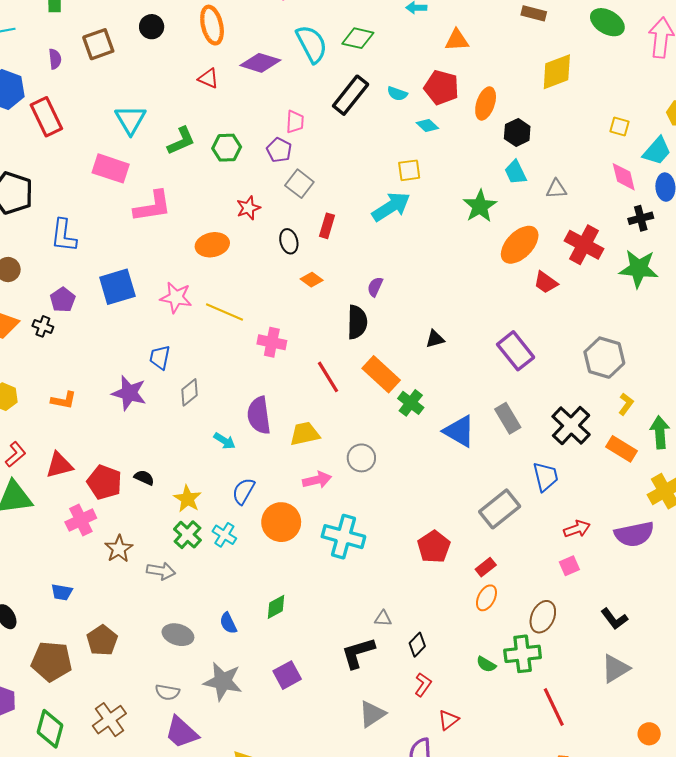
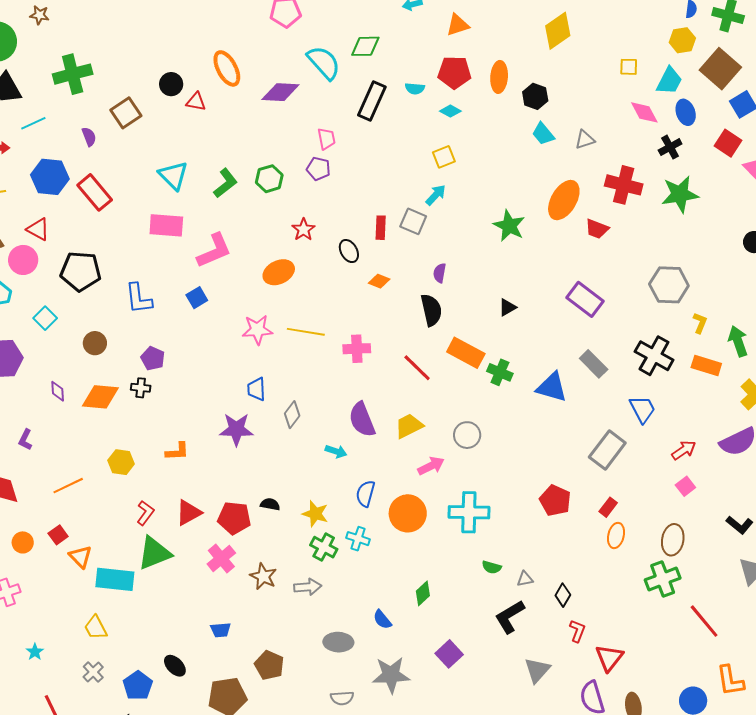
red triangle: (208, 78) -> (196, 102), moved
gray square: (299, 184) -> (413, 221), moved
green star: (480, 206) -> (509, 226), moved
cyan arrow: (391, 207) -> (436, 195), size x0.6
blue square: (117, 287) -> (197, 298), moved, size x0.6
green semicircle: (486, 664) -> (492, 567), moved
red triangle: (448, 720) -> (609, 658), size x1.4

